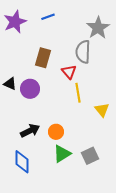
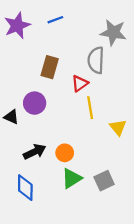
gray star: (98, 28) -> (113, 32), turned -30
red triangle: (69, 72) -> (80, 83), turned 35
black triangle: (10, 84) -> (11, 117), moved

